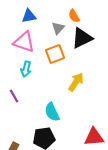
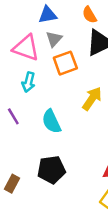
blue triangle: (29, 16) -> (48, 15), moved
gray triangle: (58, 28) -> (54, 39), moved
cyan semicircle: (52, 112) -> (51, 121), moved

